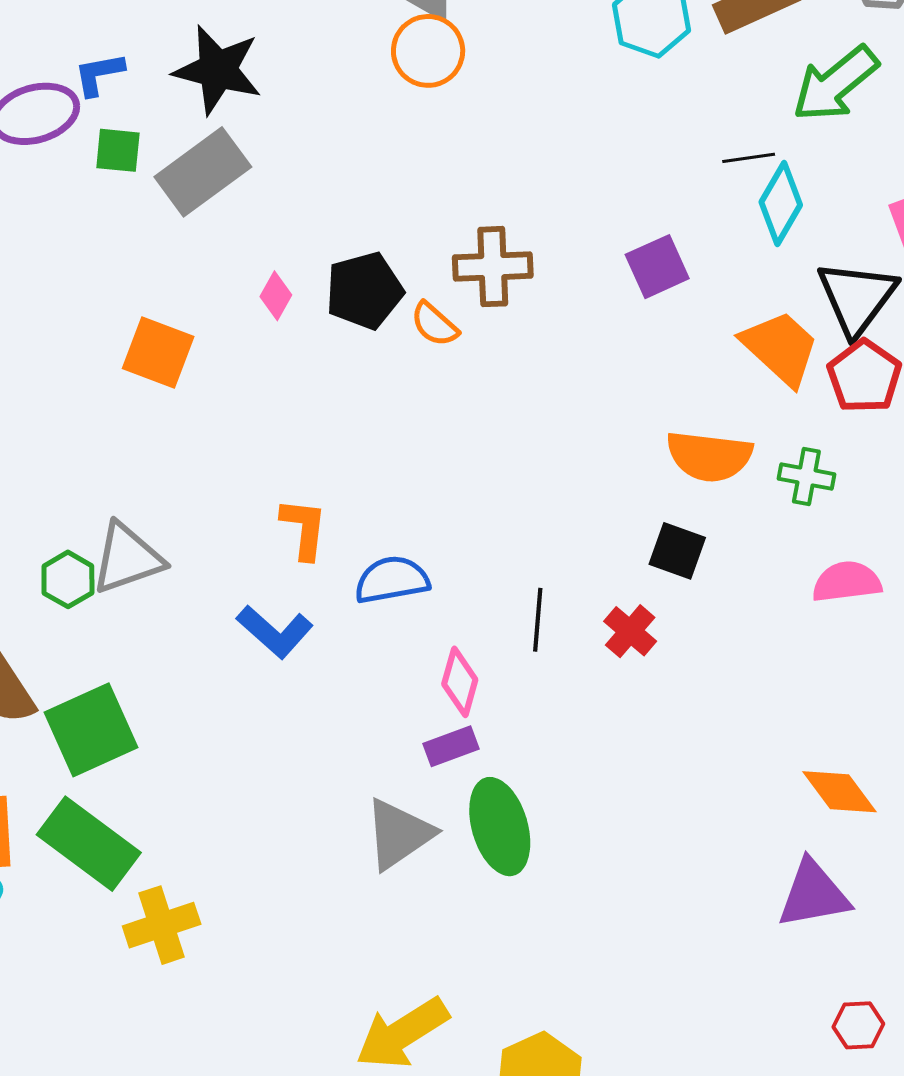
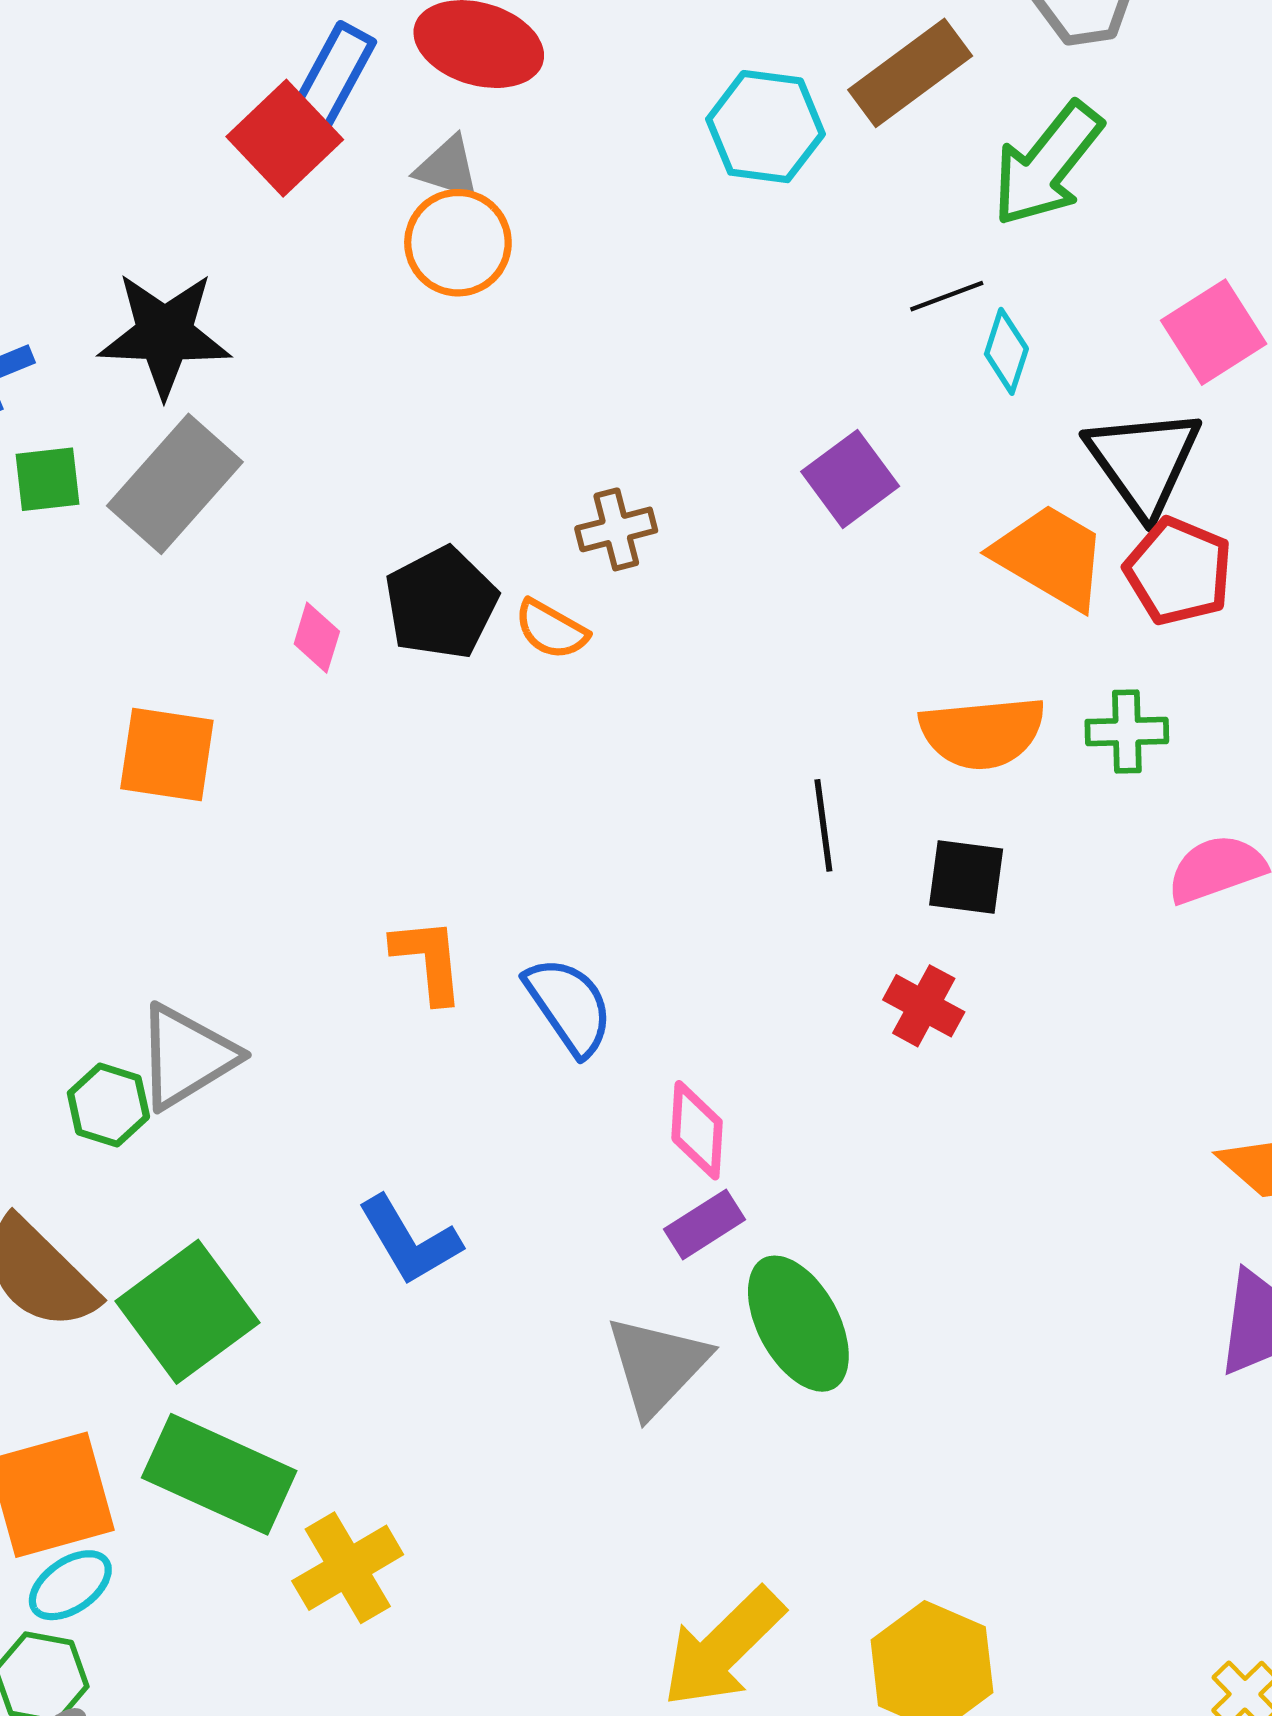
cyan diamond: (781, 204) -> (1006, 351), size x0.7
brown cross: (493, 267) -> (616, 529), size x0.7
blue semicircle: (392, 580) -> (569, 1006), turned 78
black line: (538, 620) -> (823, 825), moved
blue L-shape: (275, 632) -> (409, 1240), moved, turned 30

